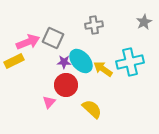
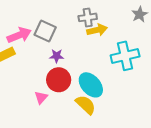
cyan ellipse: (81, 61) -> (91, 85), moved
yellow arrow: (103, 69) -> (97, 30), moved, turned 132

